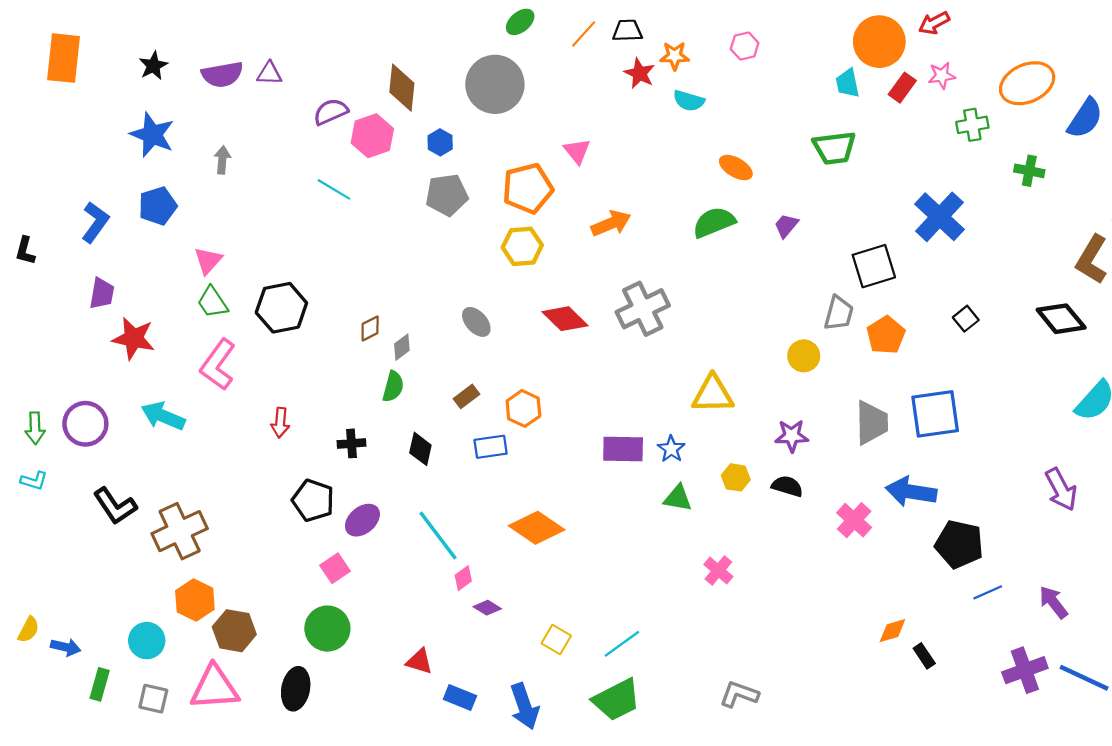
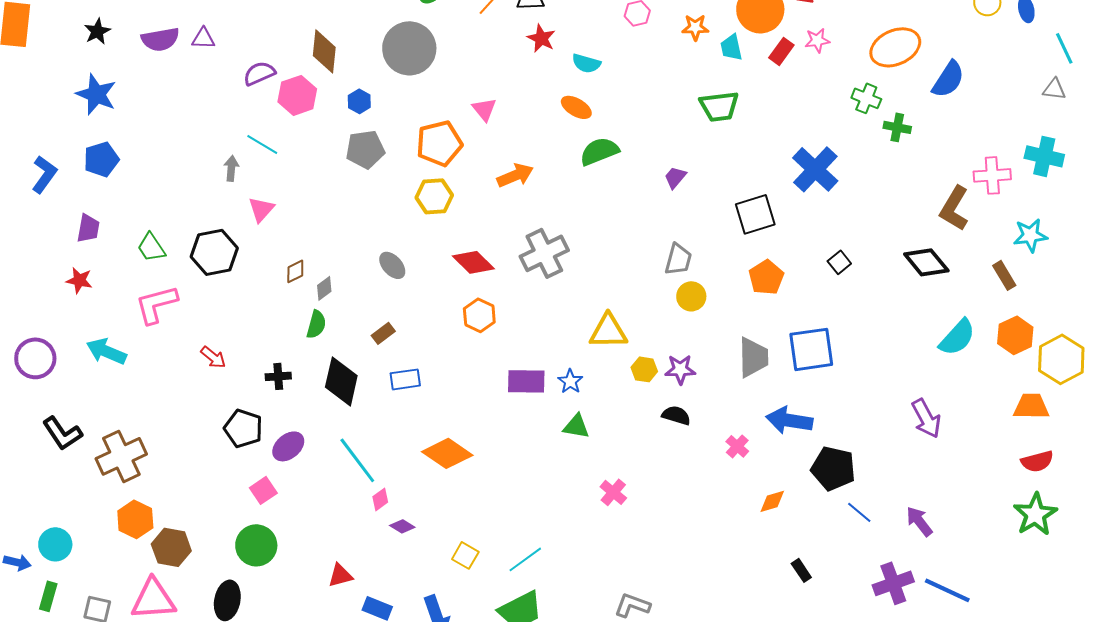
orange star: (675, 56) -> (695, 27), moved
green cross: (972, 125) -> (866, 98), moved, turned 32
gray arrow: (222, 160) -> (231, 168), moved
orange ellipse: (736, 168) -> (576, 107), moved
green semicircle: (714, 222) -> (599, 151), moved
pink triangle: (208, 261) -> (261, 209), moved
purple trapezoid: (102, 293) -> (88, 228), moved
gray trapezoid: (839, 313) -> (678, 259), moved
red star: (134, 338) -> (79, 280), size x0.7
pink L-shape: (218, 365) -> (156, 304), turned 39
orange hexagon: (523, 408) -> (479, 315), moved
red arrow: (280, 423) -> (213, 357), turned -56
black diamond: (420, 449) -> (341, 381), size x1.6
yellow hexagon: (736, 477) -> (644, 369), moved
pink cross: (854, 520) -> (737, 446), size x0.7
blue line: (988, 592) -> (859, 512), turned 64
orange diamond: (892, 631) -> (772, 501), moved
cyan circle: (147, 641) -> (55, 544), moved
red triangle: (419, 661) -> (340, 575), turned -32

